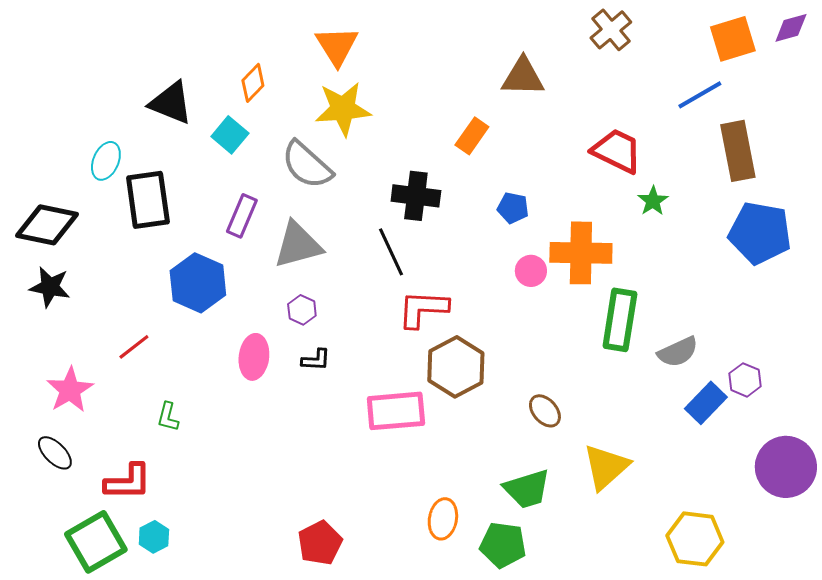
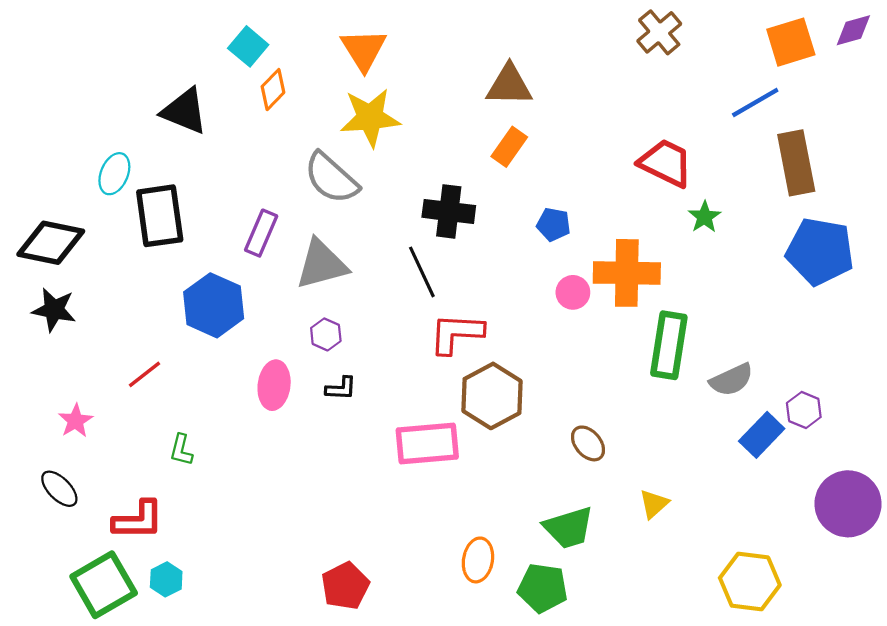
brown triangle: (523, 77) -> (509, 85), moved
cyan square: (230, 135) -> (248, 46), moved
pink star: (70, 390) -> (76, 421), size x0.7
yellow triangle: (606, 467) -> (654, 504), size x0.6

